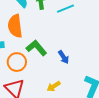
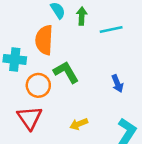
blue arrow: (64, 57) -> (117, 84), moved

